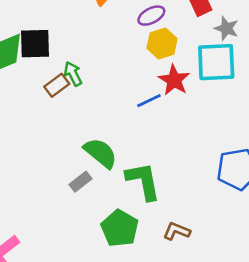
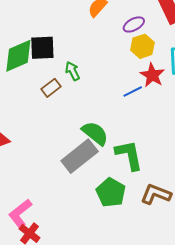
brown rectangle: (57, 85) -> (51, 88), moved
gray rectangle: (81, 182) -> (80, 156), size x2.0
brown L-shape: (177, 231) -> (156, 194), size x1.4

